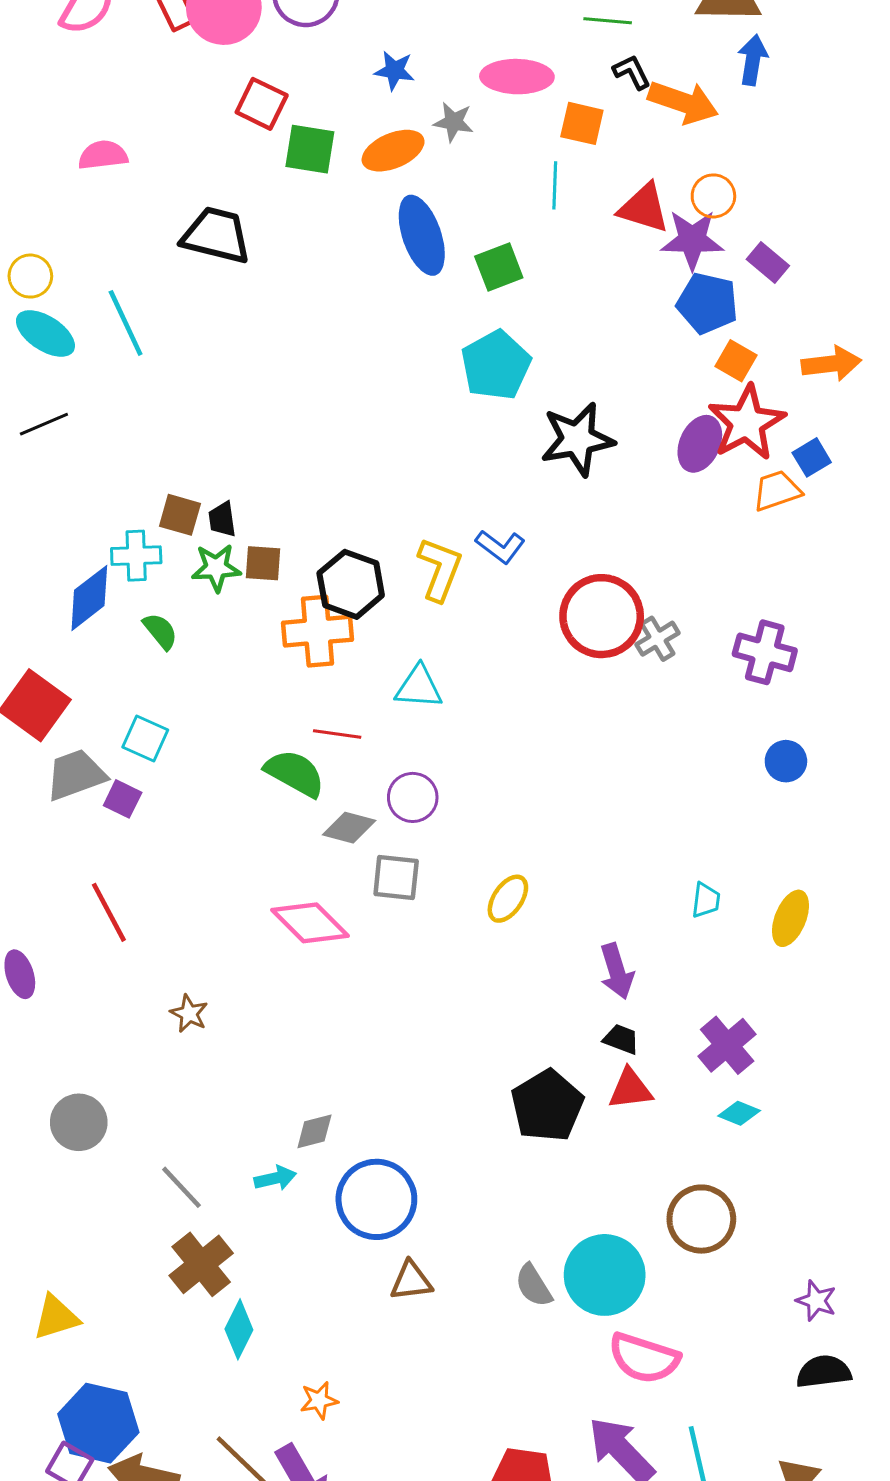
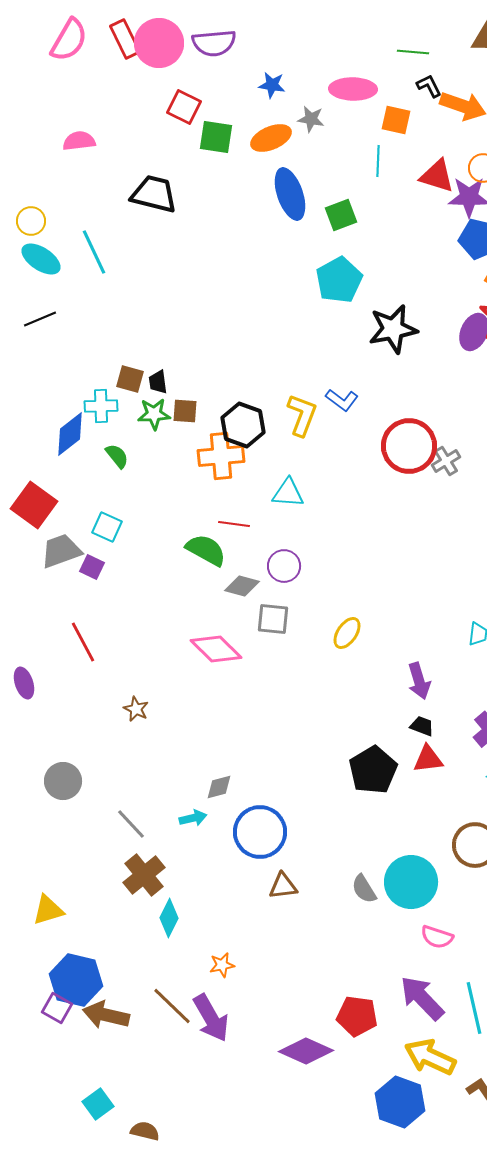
pink semicircle: (644, 1358) -> (437, 937), size x0.7

